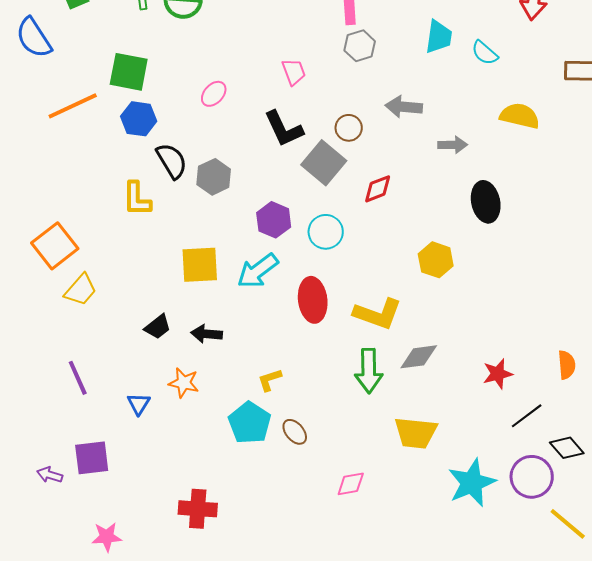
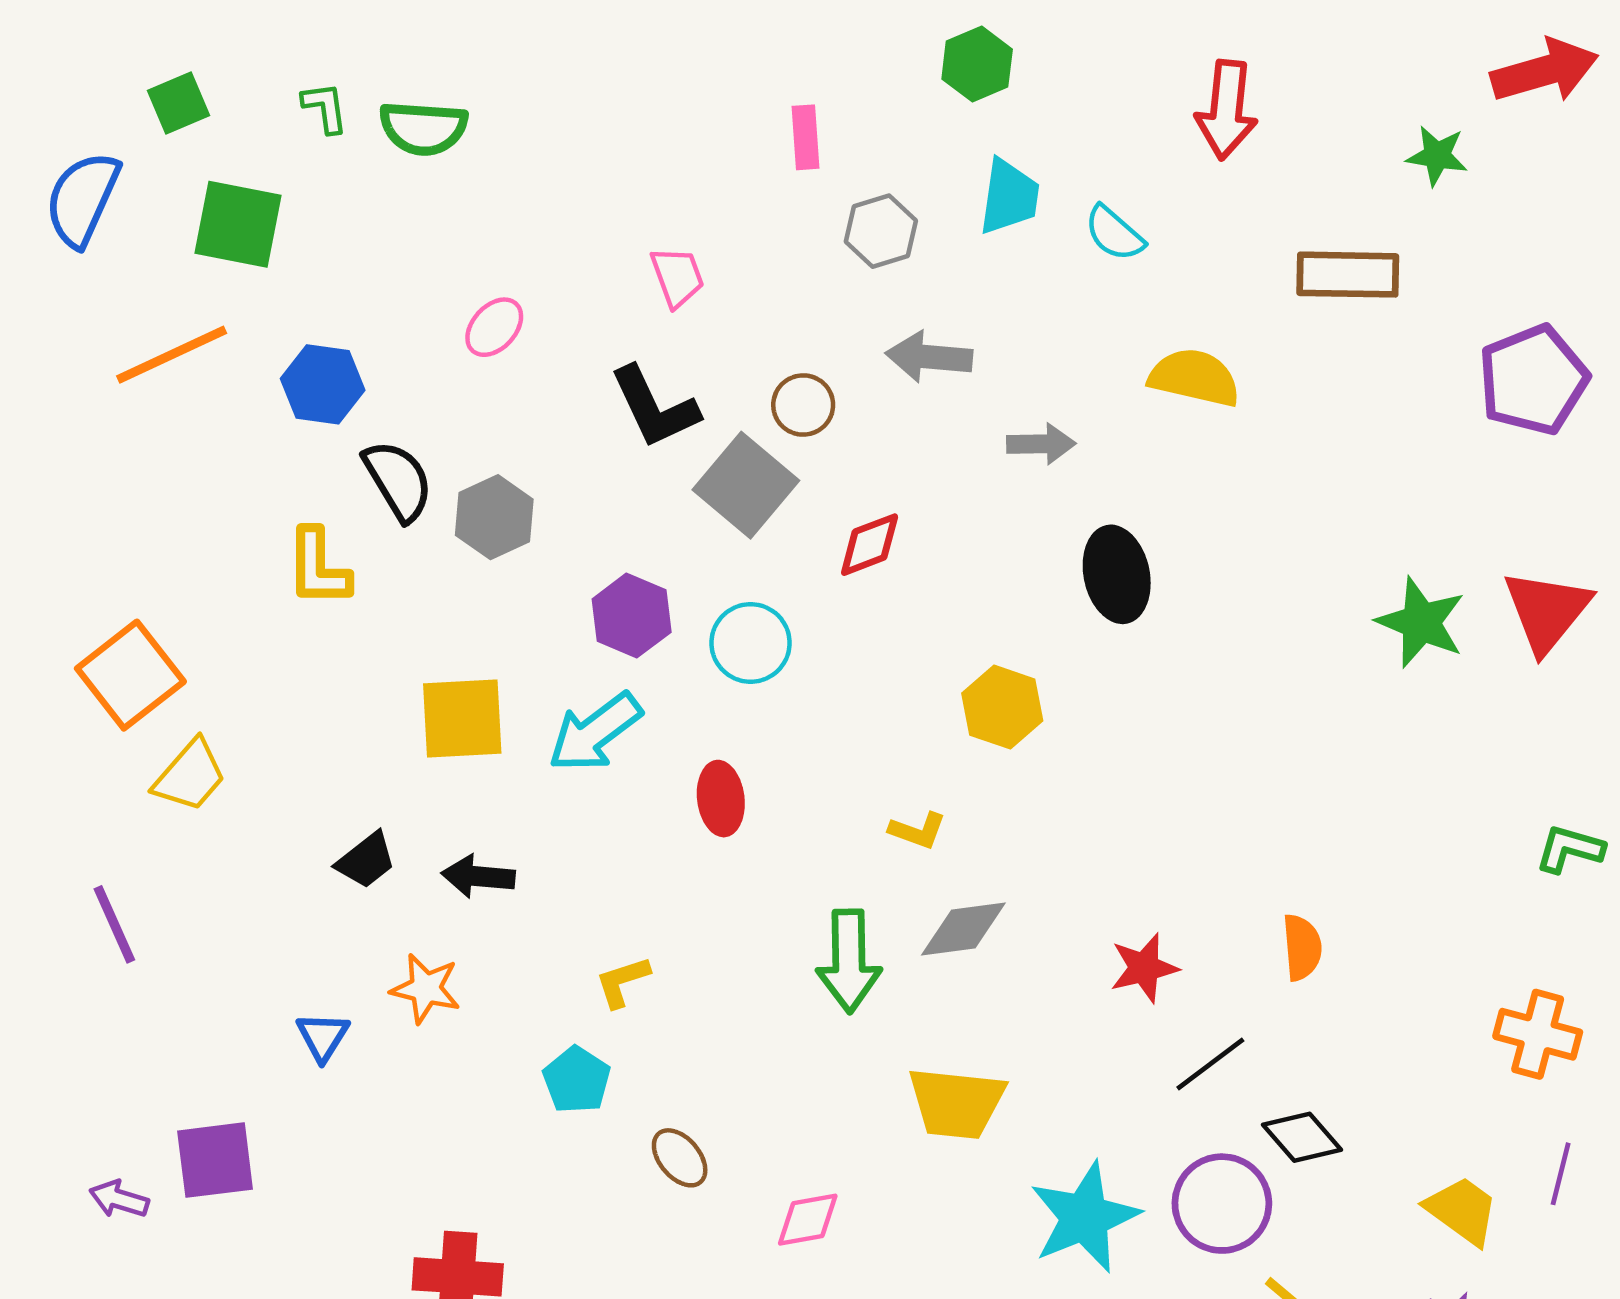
blue semicircle: (34, 38) -> (82, 199), turned 57
gray hexagon: (360, 46) -> (881, 231), moved
green square: (129, 72) -> (238, 224), moved
red ellipse: (313, 300) -> (721, 799), size x0.7
yellow L-shape: (378, 314) -> (918, 831), moved, size x0.5
purple line: (78, 378) -> (114, 924), moved
cyan pentagon: (250, 423) -> (577, 1080), size x0.7
brown ellipse: (295, 432) -> (680, 1158), moved

